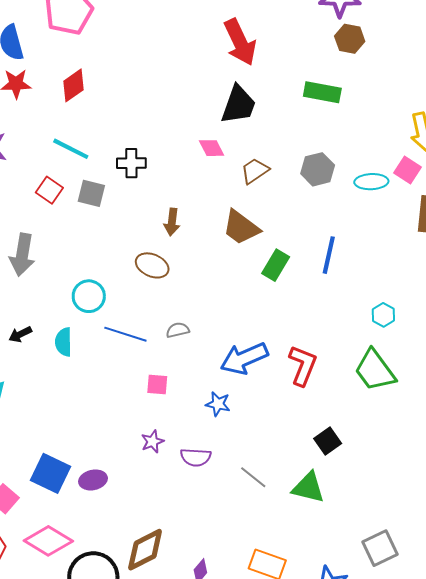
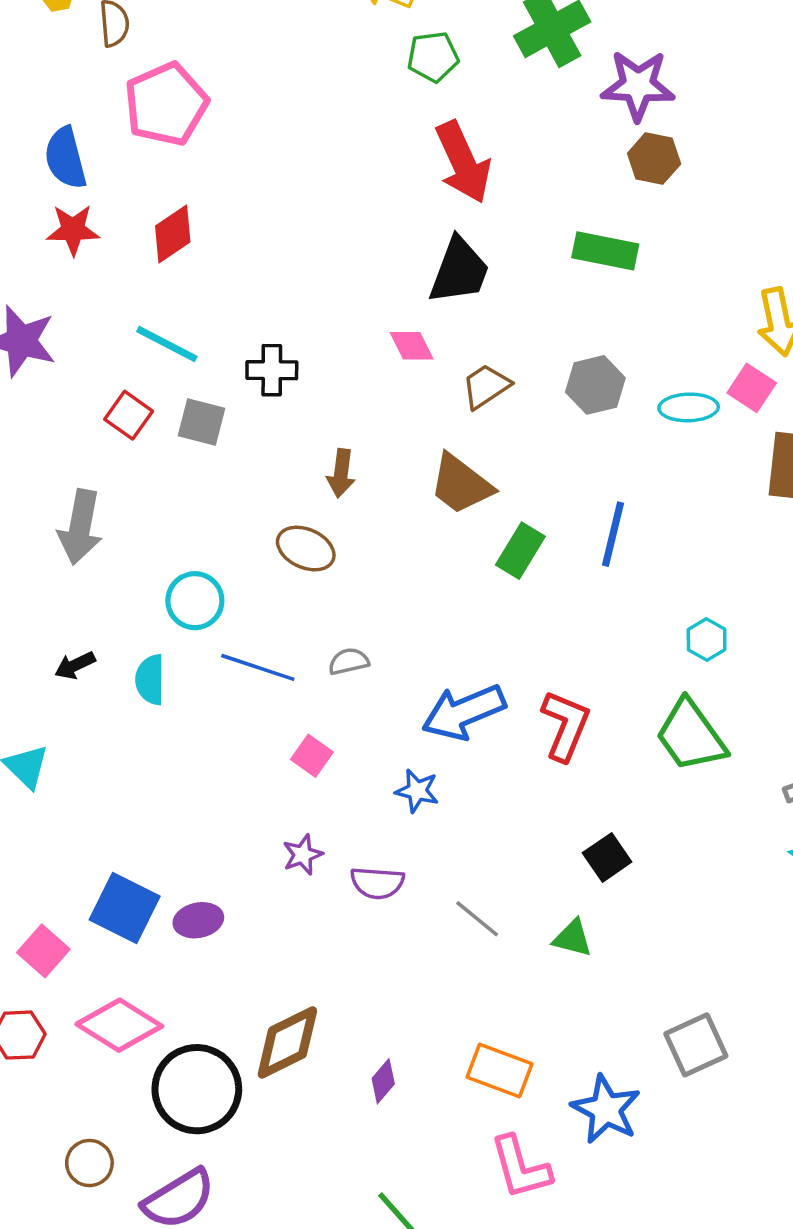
pink square: (157, 385) -> (312, 756), turned 30
green triangle: (308, 488) -> (573, 938), size x0.7

